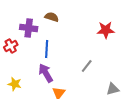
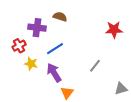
blue line: (47, 49) -> (55, 49), turned 54
yellow star: (15, 84) -> (31, 64), moved

